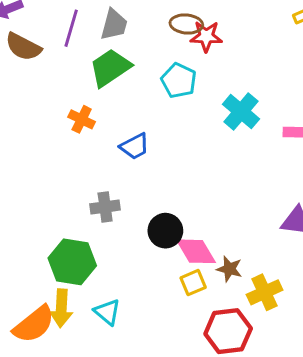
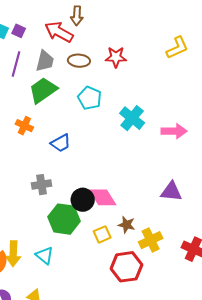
brown ellipse: (186, 24) -> (79, 61), moved
red star: (206, 36) -> (116, 57), moved
pink diamond: (196, 251) -> (103, 197), moved
green hexagon: (72, 262) -> (64, 219), moved

